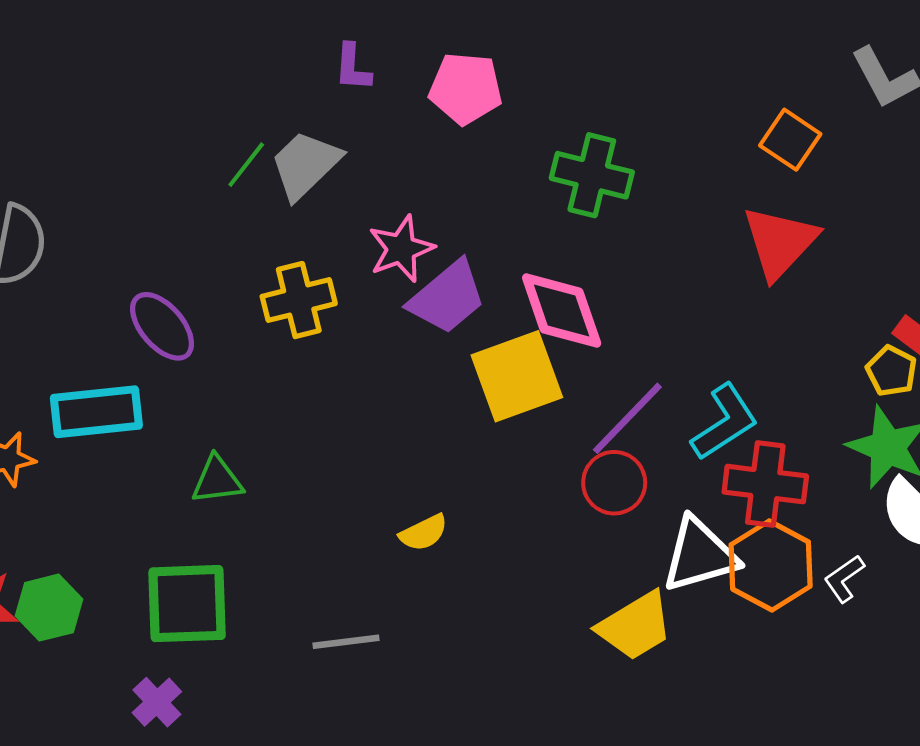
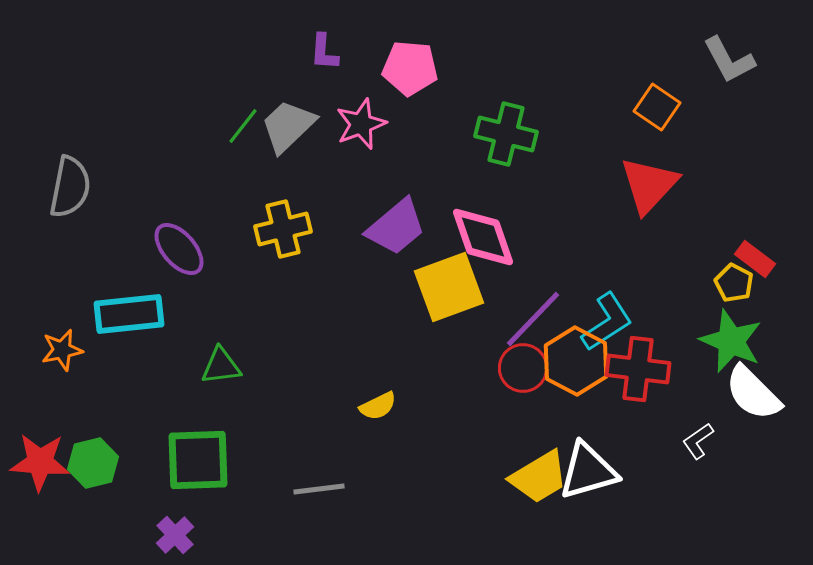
pink star: (401, 249) -> (361, 124), moved
white triangle: (700, 555) -> (588, 471), moved
orange hexagon: (771, 566) -> (576, 361), moved

